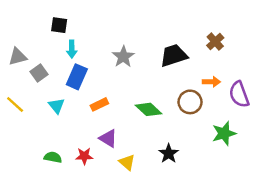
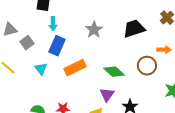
orange rectangle: (99, 104) -> (75, 68), size x1.5
purple triangle: (108, 138) -> (107, 95), moved, turned 35

